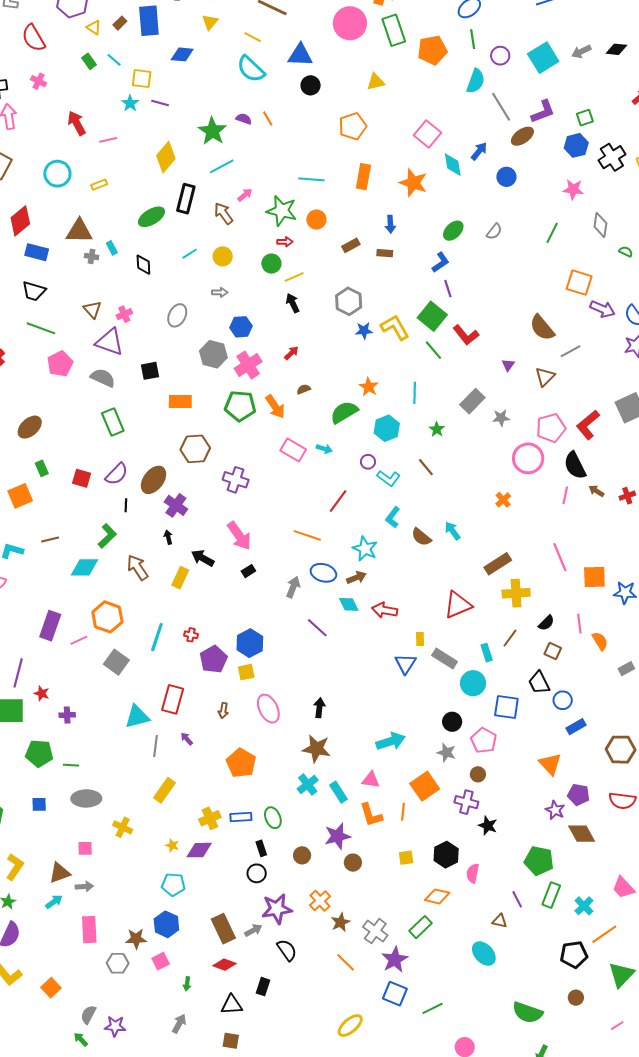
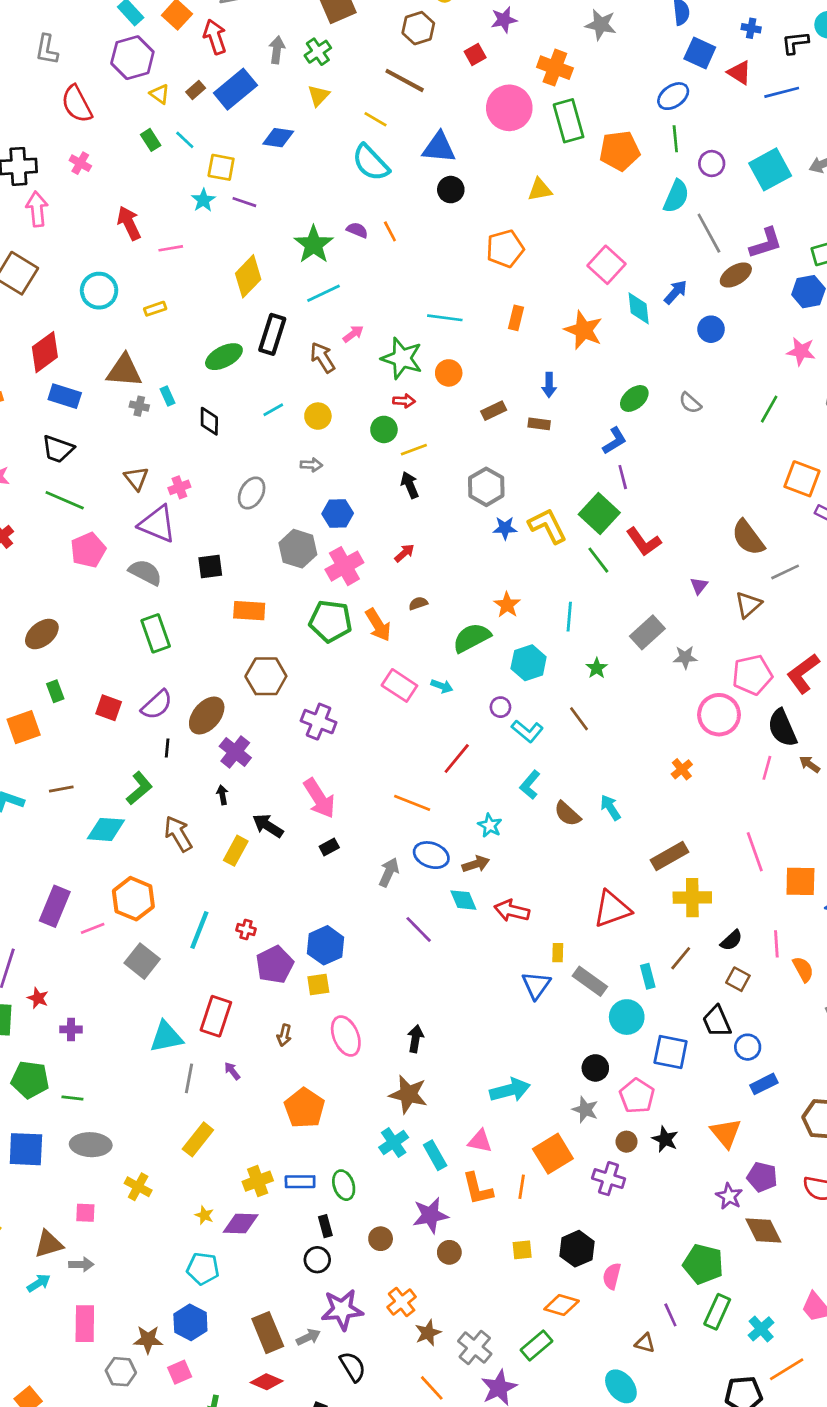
blue rectangle: (149, 21) -> (235, 89), turned 52
orange rectangle: (363, 177) -> (516, 318), size x0.7
gray semicircle: (494, 232) -> (690, 403), turned 90
cyan star: (365, 549) -> (490, 825), size x0.7
blue square: (39, 804) -> (26, 1149), size x1.8
black star: (488, 826) -> (665, 1139), moved

